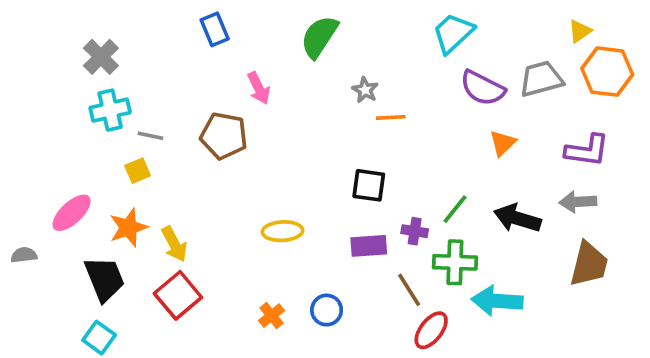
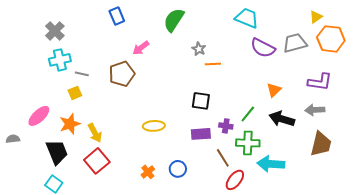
cyan trapezoid: (453, 33) -> (247, 18), turned 65
pink arrow: (259, 88) -> (141, 48), turned 78
brown pentagon: (224, 136) -> (122, 74), turned -30
orange triangle: (503, 143) -> (274, 90), moved

